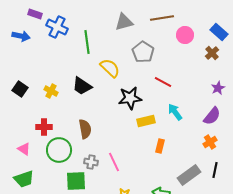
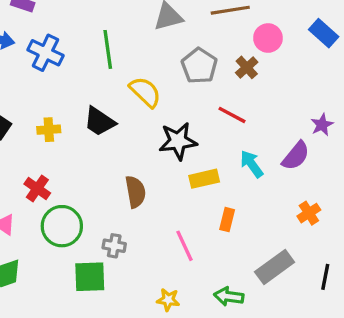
blue cross: (57, 27) -> (45, 53), moved
brown cross: (212, 53) -> (247, 67), moved
yellow cross: (51, 91) -> (49, 130), turned -32
purple semicircle: (212, 116) -> (296, 156), moved
red cross: (44, 127) -> (37, 189), turned 35
brown semicircle: (85, 129) -> (135, 192), moved
pink line: (114, 162) -> (185, 246), moved
black line: (215, 170) -> (325, 277), moved

